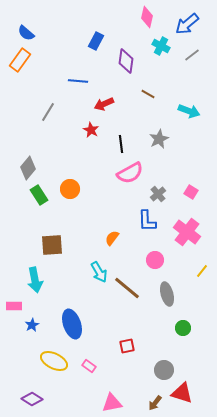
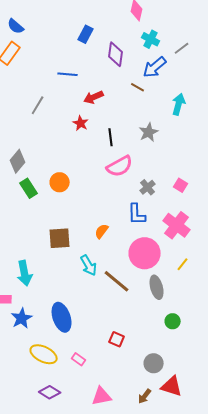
blue arrow: (187, 24) -> (155, 67), moved
cyan arrow: (189, 111) -> (179, 104), turned -95
brown square: (52, 245) -> (60, 238), moved
pink circle: (155, 260) -> (145, 253), size x1.8
yellow line: (202, 271) -> (183, 264), moved
blue star: (32, 325) -> (22, 318), size x1.5
red square: (127, 346) -> (117, 339), turned 35
purple diamond: (32, 399) -> (50, 392), moved

